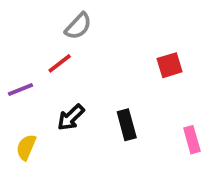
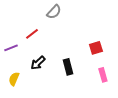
gray semicircle: (78, 26) -> (54, 12), moved
red square: (170, 65) -> (96, 48), moved

